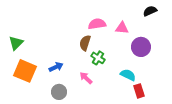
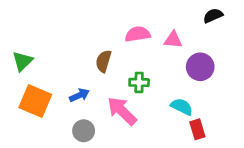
brown semicircle: (85, 43) -> (104, 61), moved
green cross: (98, 58) -> (139, 82), turned -32
pink arrow: (86, 78) -> (122, 111), size x1.6

